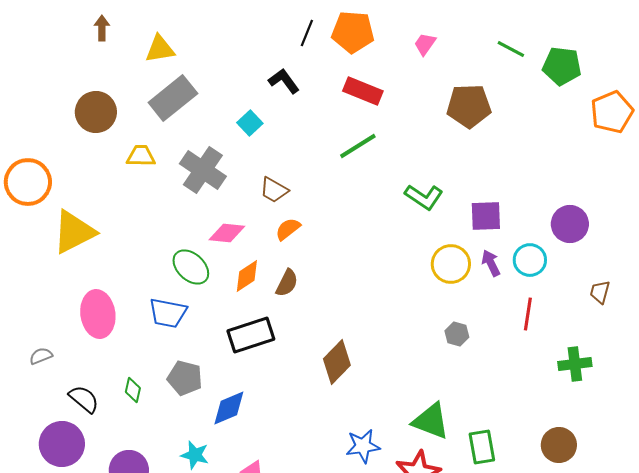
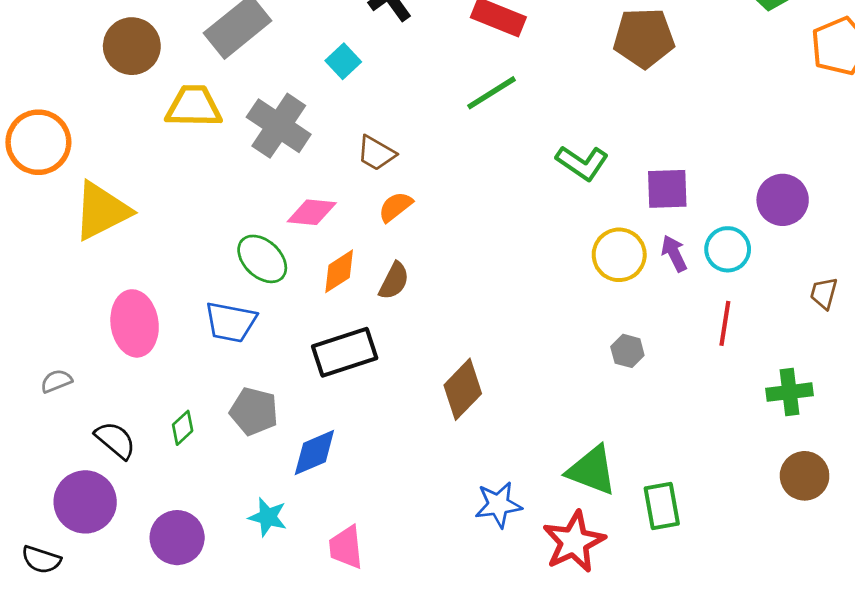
yellow trapezoid: (141, 156) -> (194, 107), size x1.4
green diamond: (133, 390) -> (183, 428), turned 35
brown circle: (559, 445) -> (805, 476), moved

